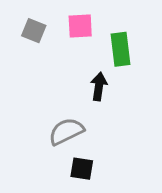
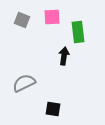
gray semicircle: (66, 131) -> (24, 83), moved

